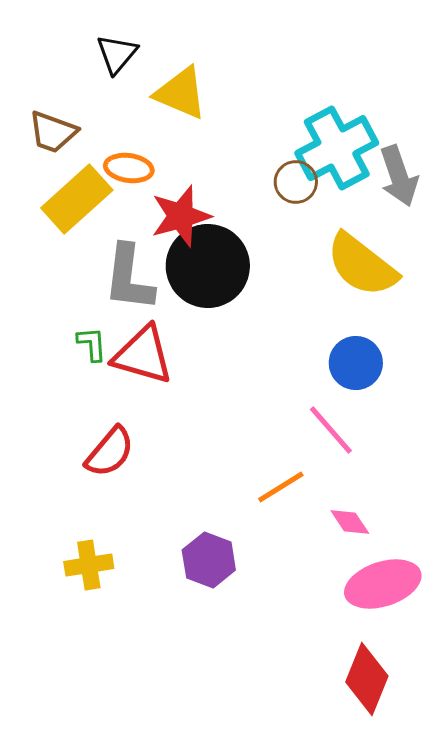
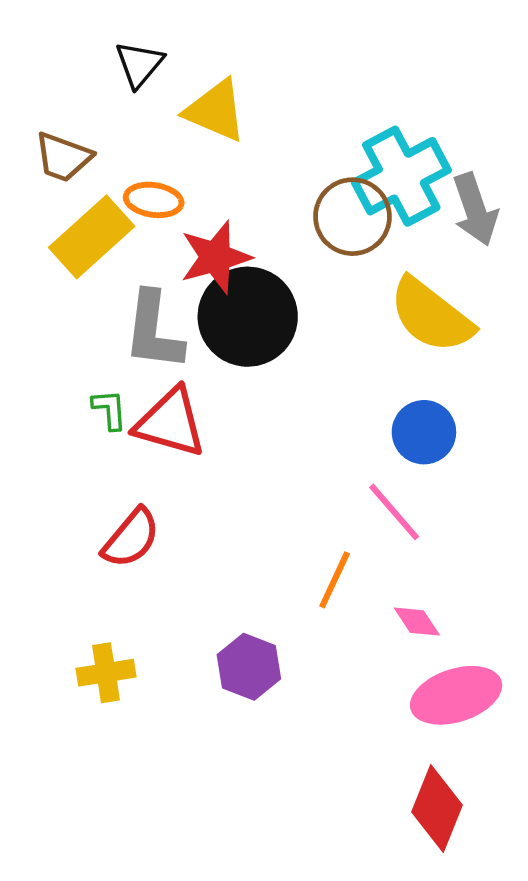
brown circle: (296, 182) -> (352, 217), size x1.5
orange line: (281, 487) -> (335, 580), turned -33

